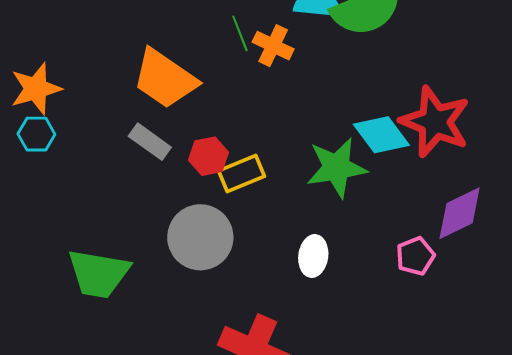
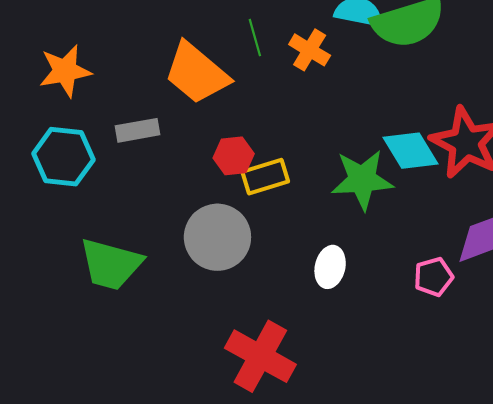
green line: (240, 33) -> (255, 38), moved
cyan hexagon: (36, 134) -> (63, 157), moved, size x1.6
gray rectangle: (150, 142) -> (137, 130), moved, turned -51

